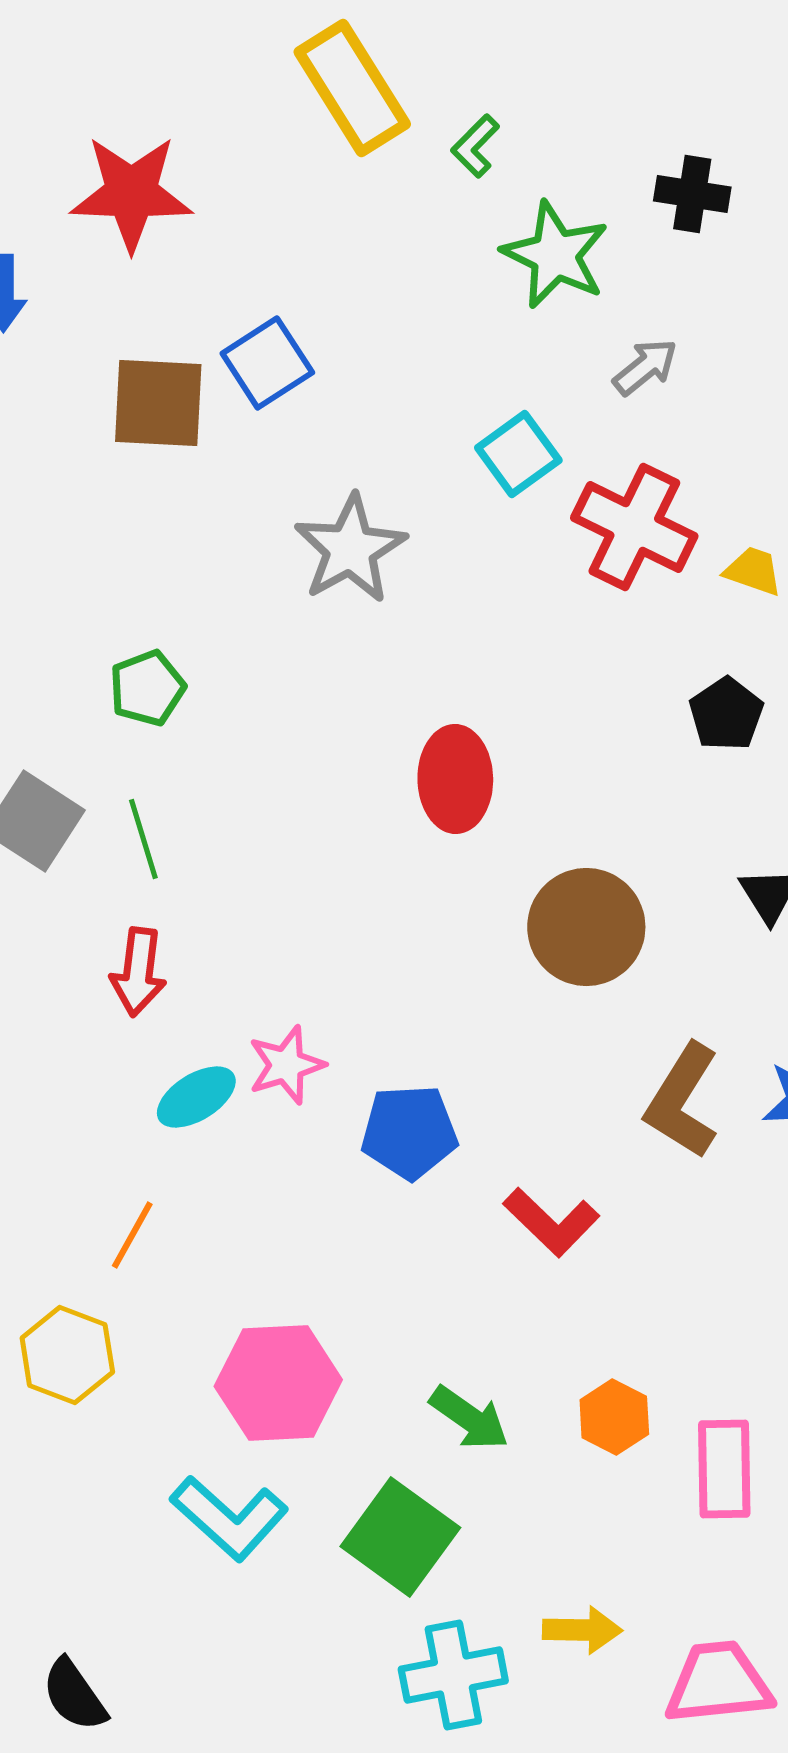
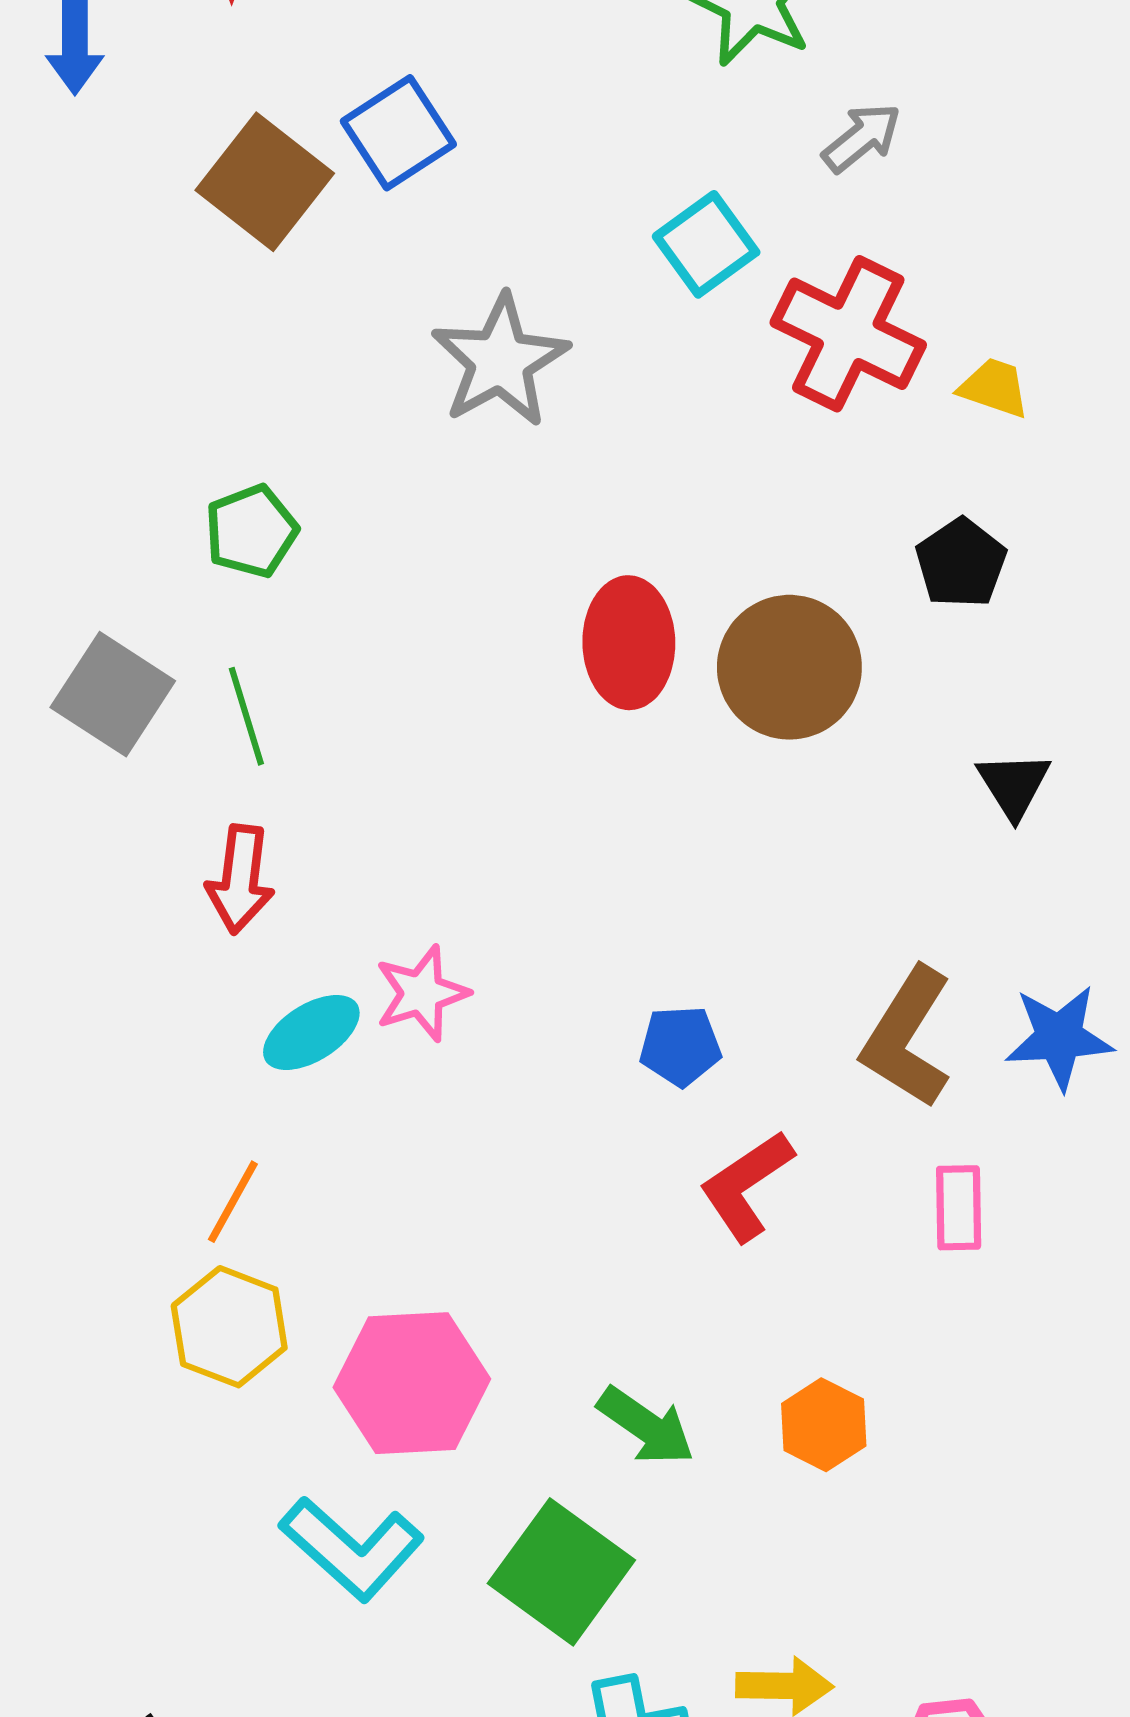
brown square: (158, 403) -> (265, 182), turned 35
brown circle: (586, 927) -> (789, 667), moved
blue pentagon: (409, 1132) -> (680, 1046), moved, size x0.7
red L-shape: (551, 1222) -> (747, 1186), turned 102
yellow hexagon: (67, 1355) -> (229, 1327), moved
pink rectangle: (724, 1469) -> (959, 1208), moved, size x0.7

